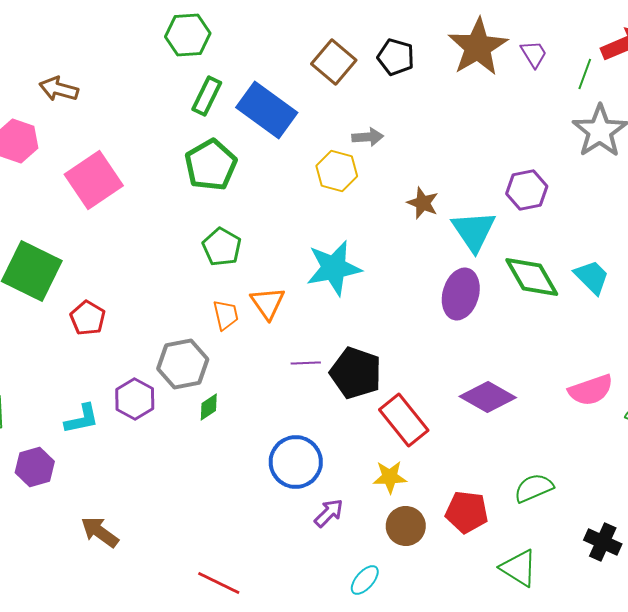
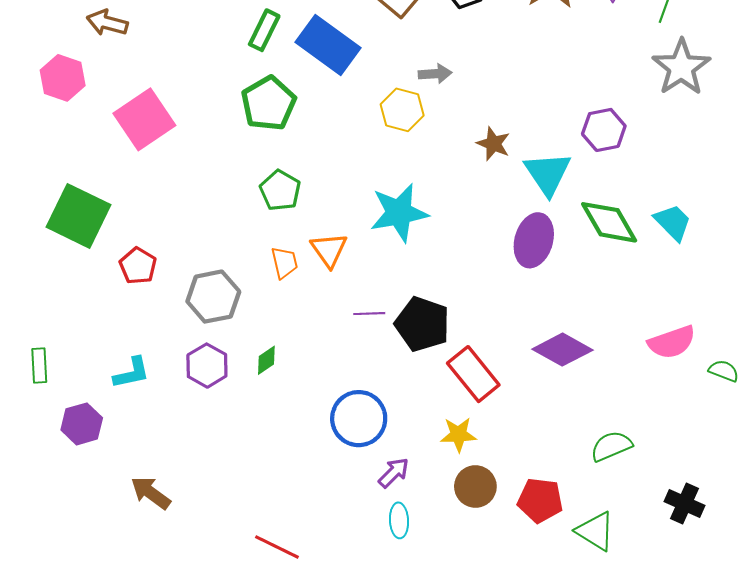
gray hexagon: (183, 364) -> (213, 297), moved
purple hexagon: (135, 399) -> (207, 366), moved
red pentagon: (467, 512) -> (540, 500), moved
cyan ellipse: (365, 580) -> (399, 520), moved, turned -44

